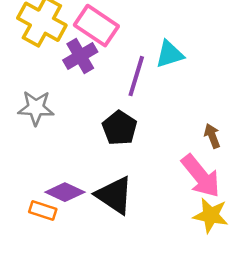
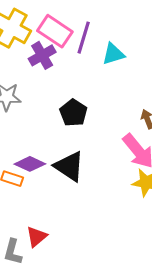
purple line: (136, 76) -> (84, 38), moved

